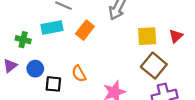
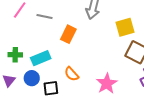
cyan rectangle: (52, 27) -> (41, 58), moved

